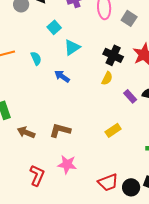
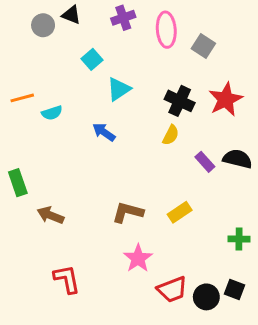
cyan semicircle: (36, 58) -> (52, 113), moved, turned 96
brown L-shape: (60, 130) -> (128, 212), moved
pink star: (67, 164) -> (138, 258), moved, turned 30
red L-shape: (37, 175) -> (67, 279), turned -35

